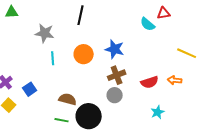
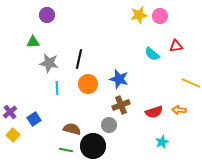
green triangle: (12, 12) -> (33, 42), moved
red triangle: (164, 13) -> (176, 46), moved
black line: (81, 15) -> (79, 59), moved
gray circle: (115, 95) -> (109, 125), moved

